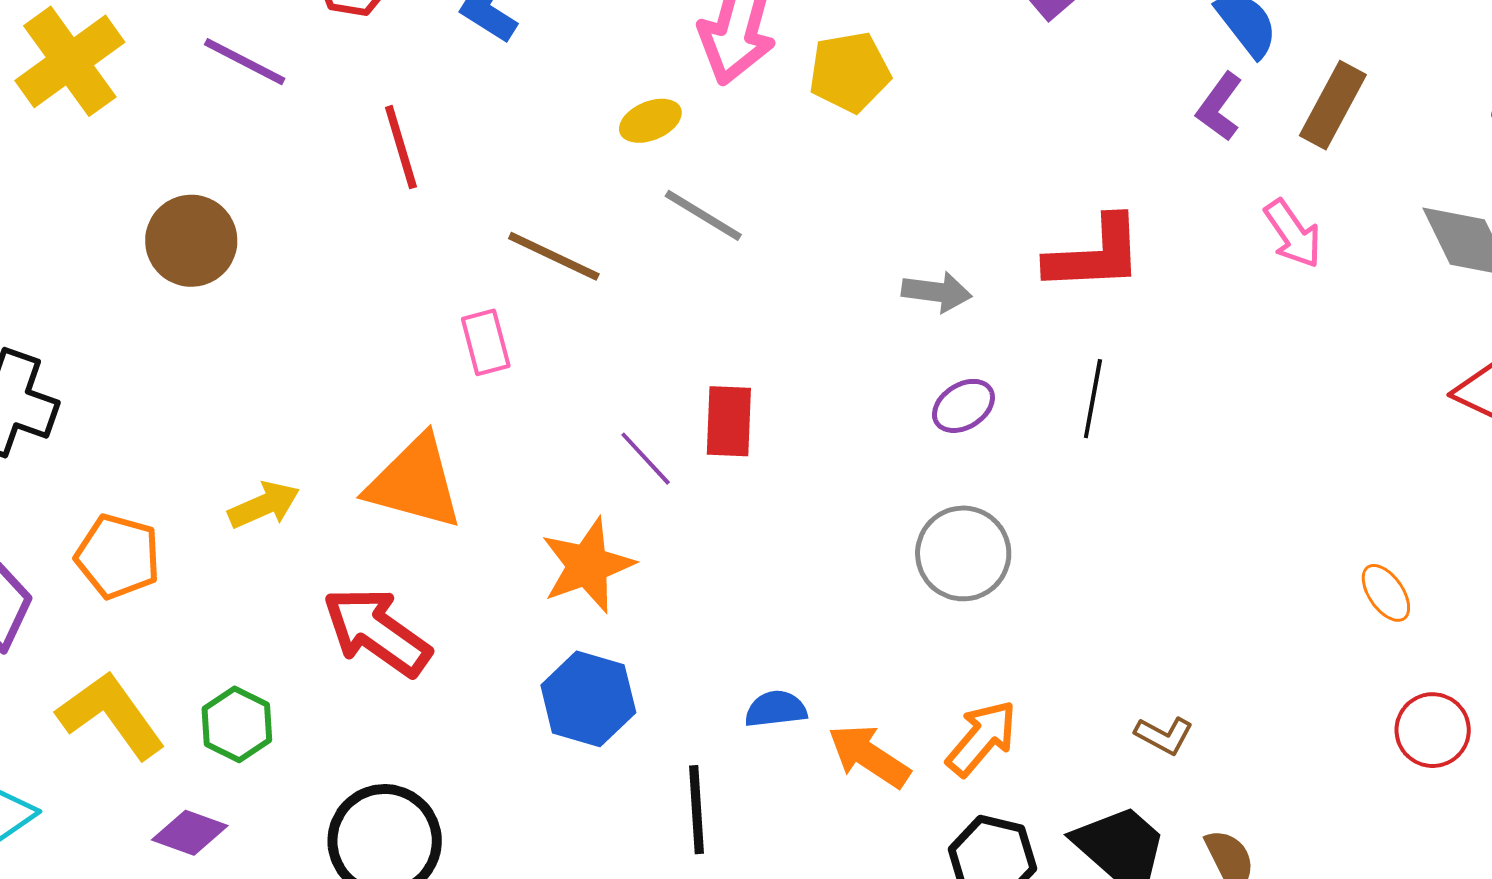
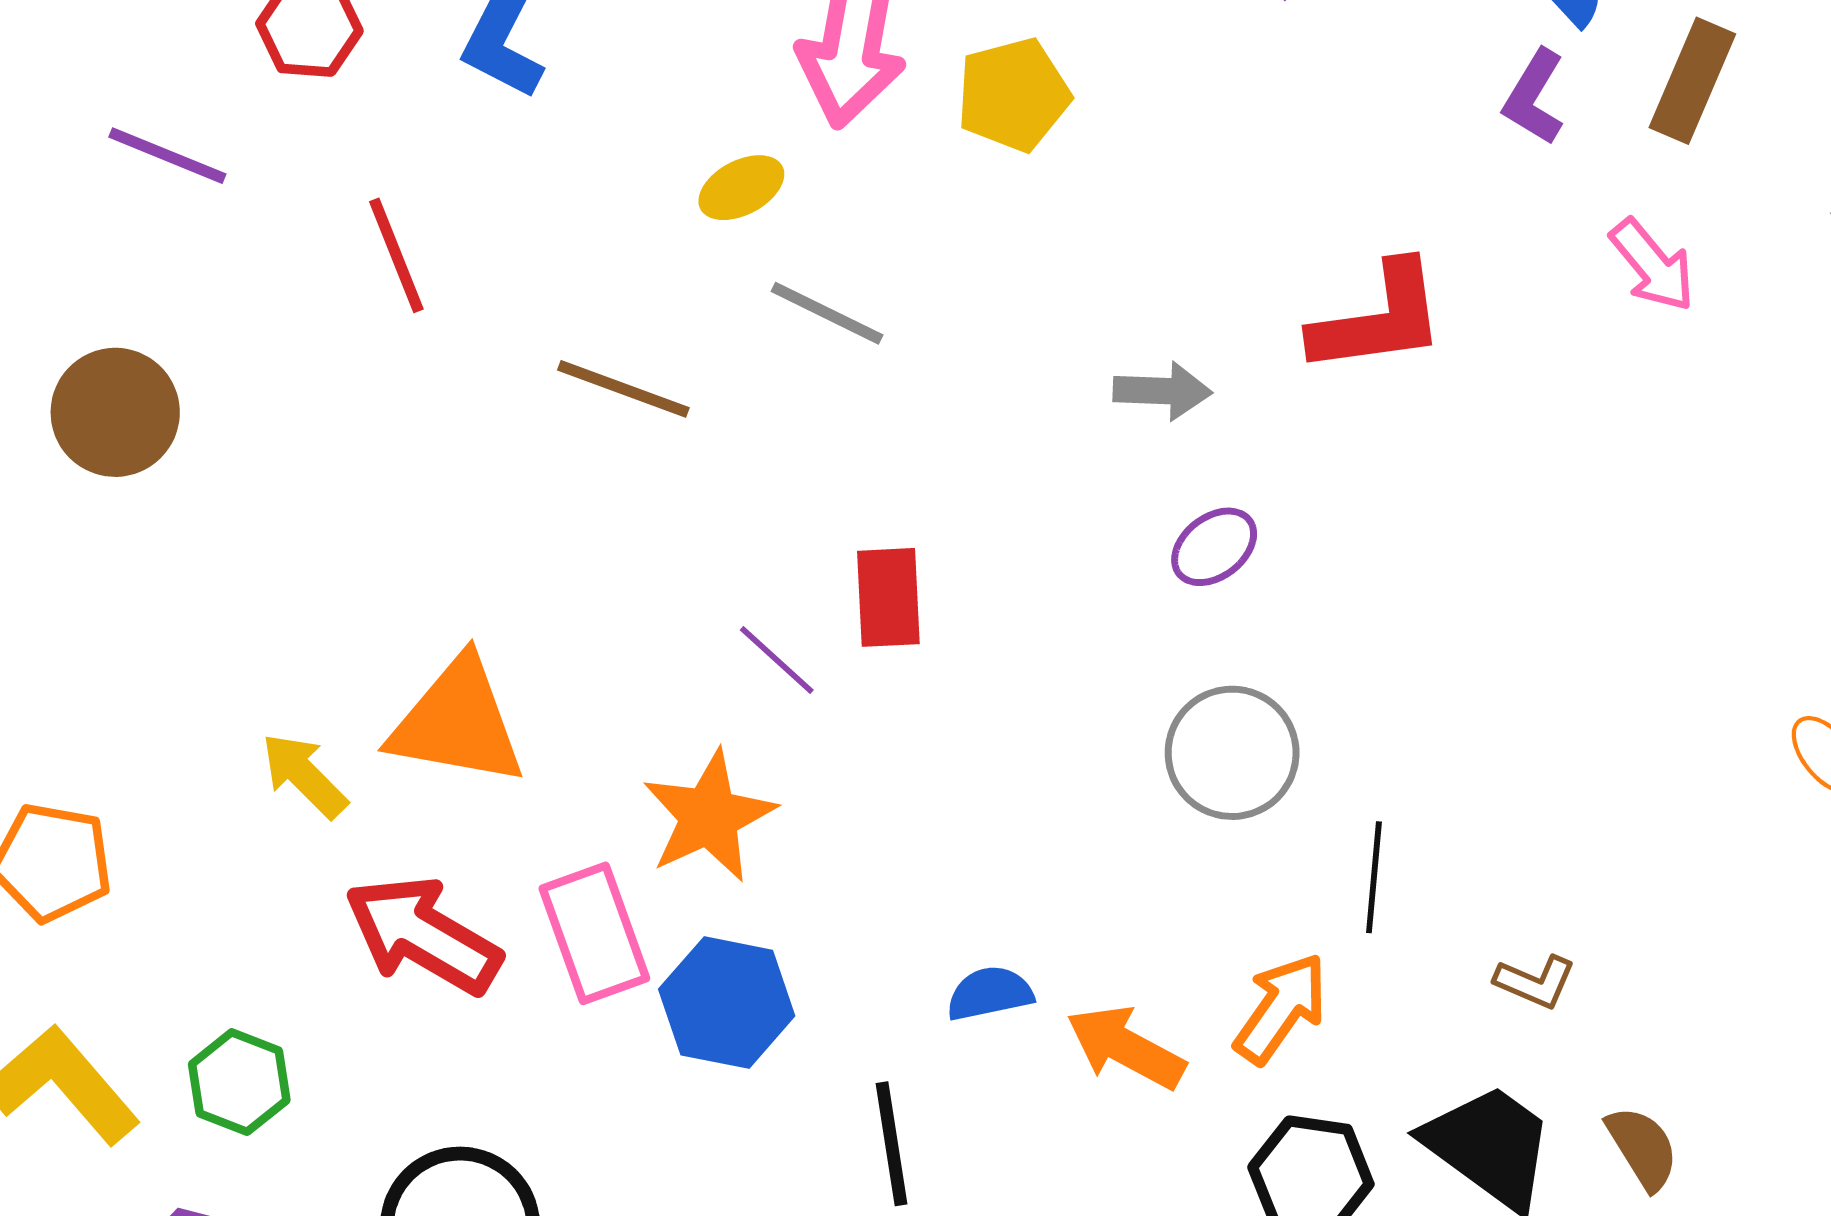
pink rectangle: (486, 342) -> (594, 933), moved, size x1.5
black line: (1093, 399) -> (1374, 877), moved
yellow arrow: (264, 505) -> (304, 775), moved, turned -106

